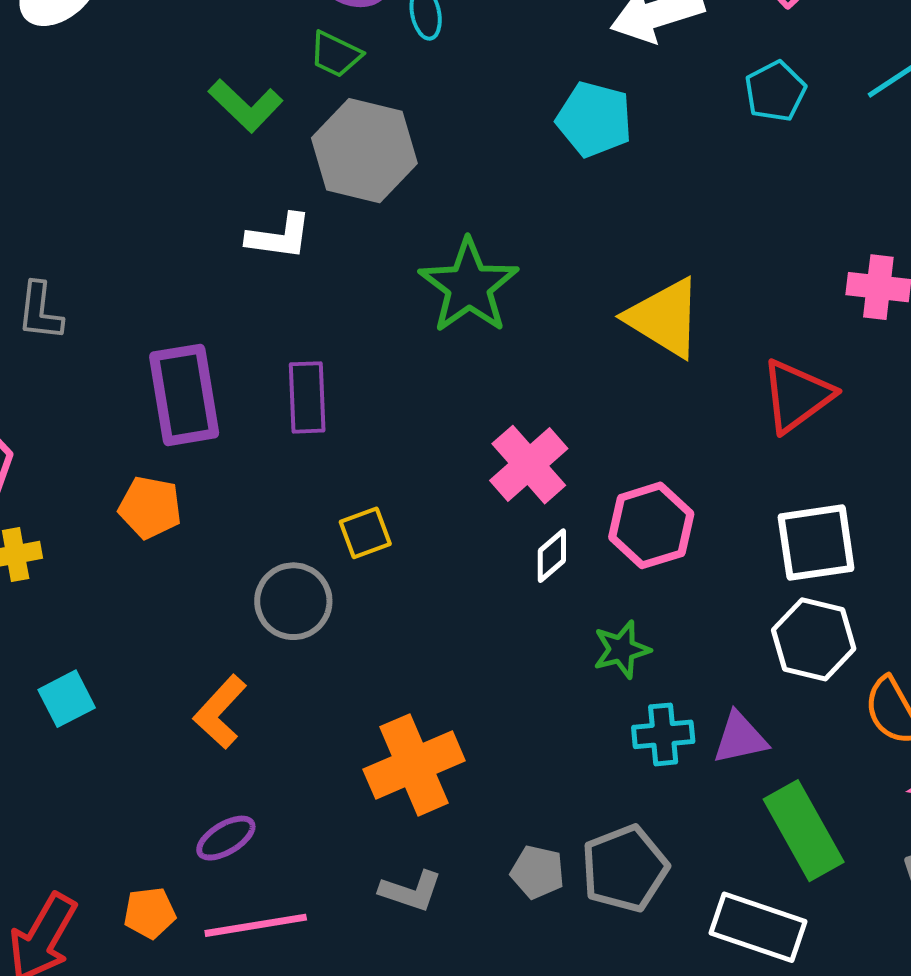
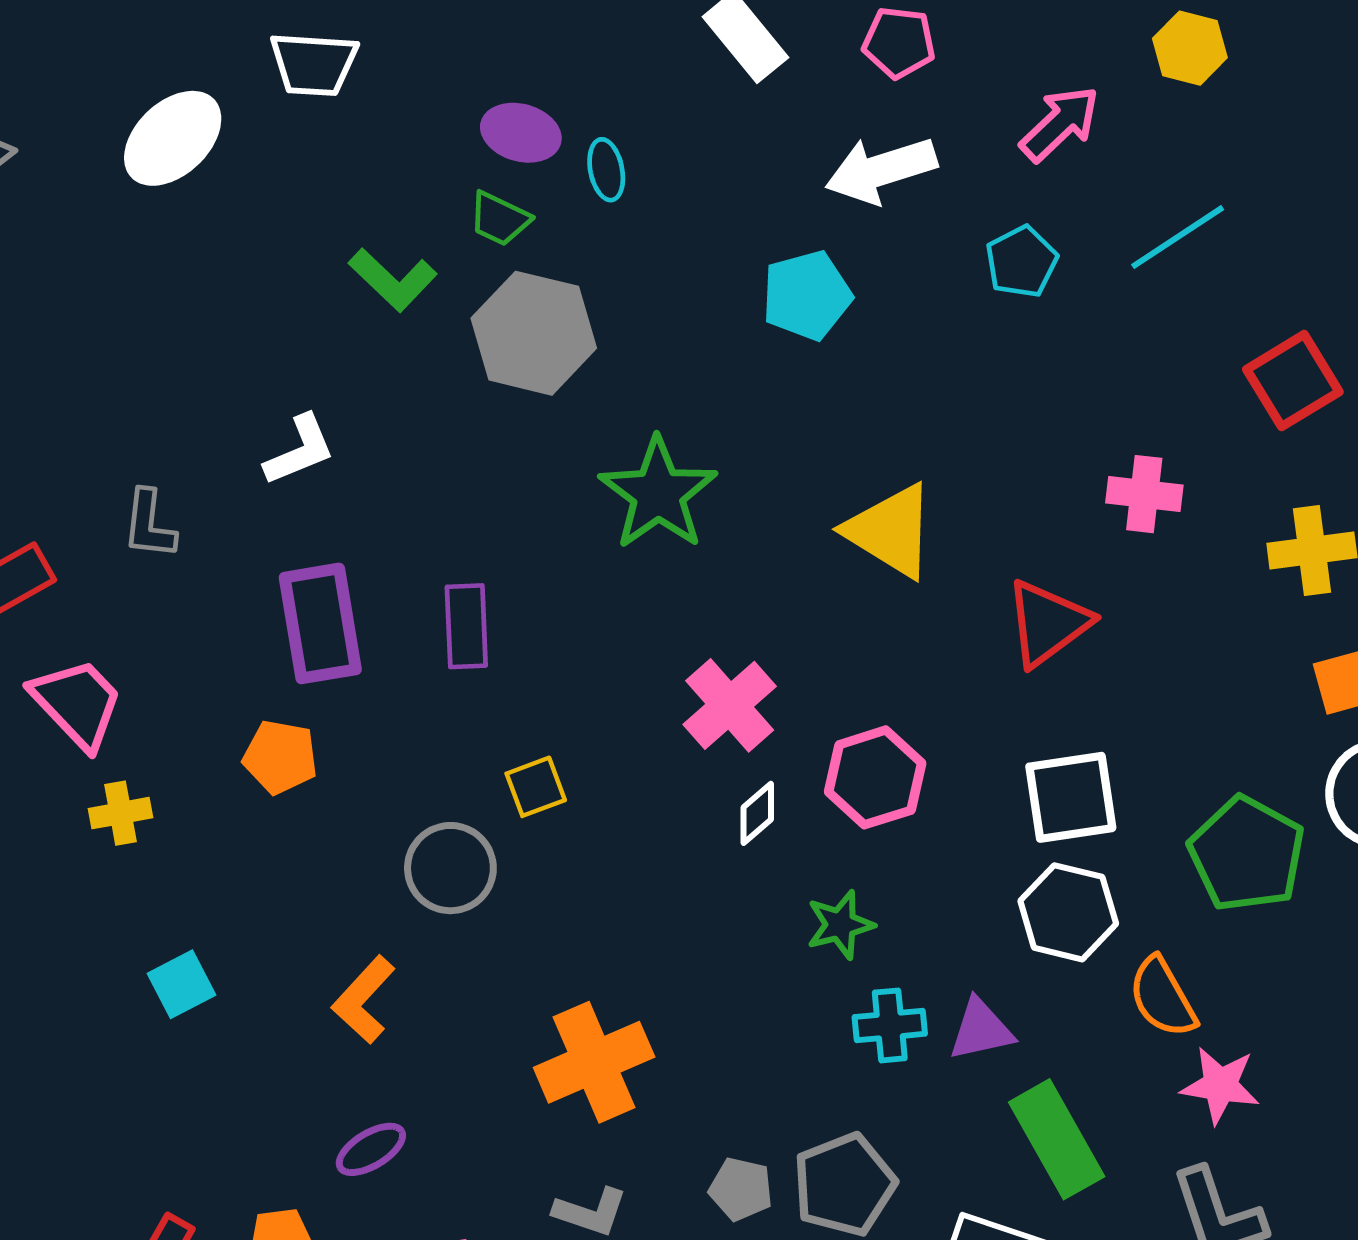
cyan pentagon: (594, 119) -> (807, 295), turned -30
white L-shape: (279, 237) -> (300, 450), moved, turned -30

